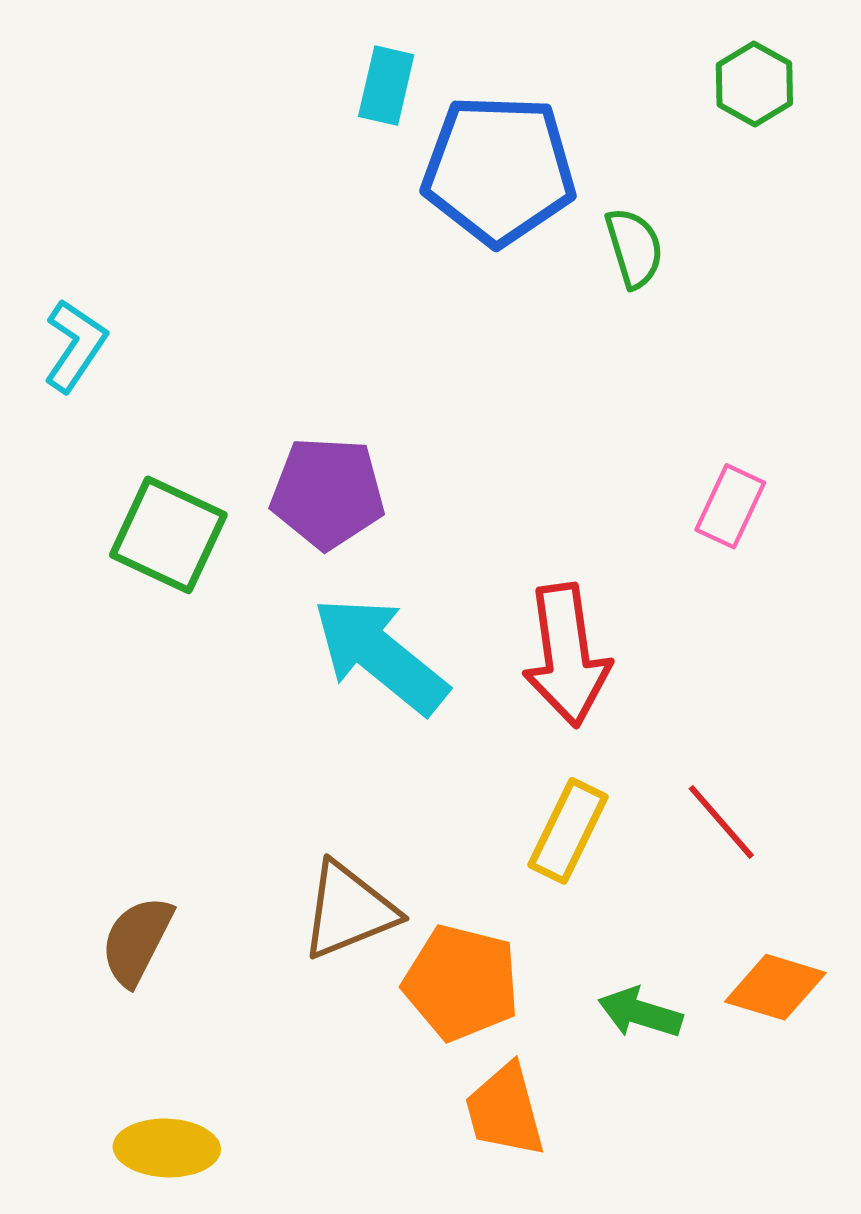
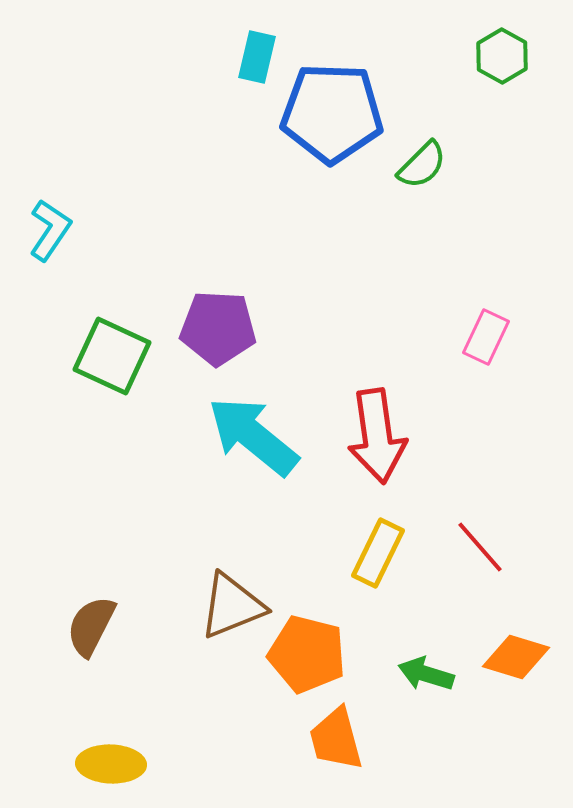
green semicircle: (634, 248) -> (422, 165), turned 62

